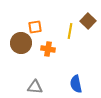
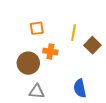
brown square: (88, 21) -> (92, 45), moved
brown circle: (21, 43) -> (28, 63), moved

